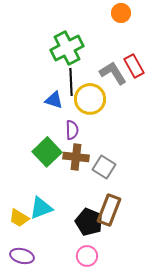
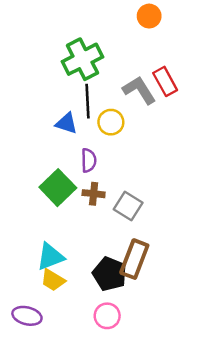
yellow circle: (90, 99) -> (111, 122), size x0.7
brown cross: (76, 157) -> (94, 194), size x0.7
yellow trapezoid: (19, 218) -> (53, 280), moved

